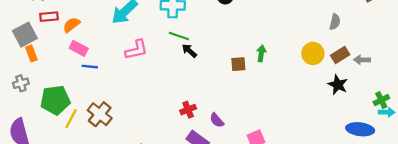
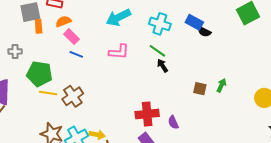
orange semicircle: (71, 25) -> (63, 21), moved
orange rectangle: (31, 53) -> (39, 26), moved
red cross: (188, 110) -> (147, 114), size x1.6
yellow line: (71, 119) -> (48, 93), turned 54
purple semicircle: (217, 120) -> (173, 122), moved

